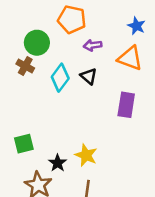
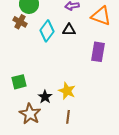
black triangle: (89, 76) -> (69, 30), turned -40

